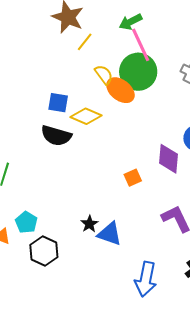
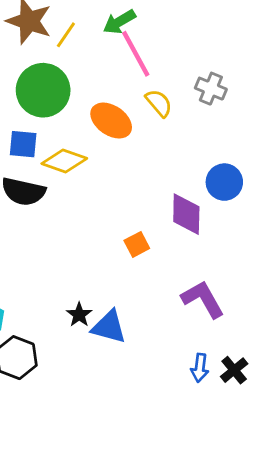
yellow line: (85, 42) -> (66, 35), moved
green circle: (138, 72) -> (43, 90), moved
yellow semicircle: (104, 75) -> (159, 103), moved
blue arrow: (146, 279) -> (200, 368), moved, size x0.6

